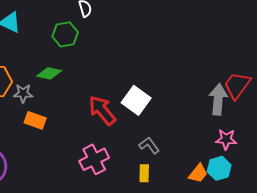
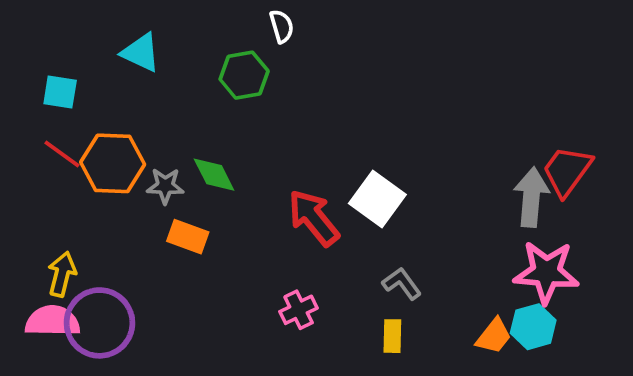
green diamond: (49, 73) -> (214, 175), moved, turned 50
pink star: (226, 139) -> (546, 272), size x1.6
pink cross: (94, 159) -> (299, 310), size x0.7

